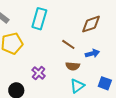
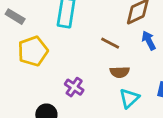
blue arrow: (92, 53) -> (149, 40), moved, turned -96

